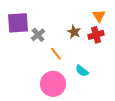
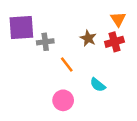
gray cross: (38, 35) -> (45, 42), turned 32
pink circle: (53, 84) -> (63, 100), size x0.7

